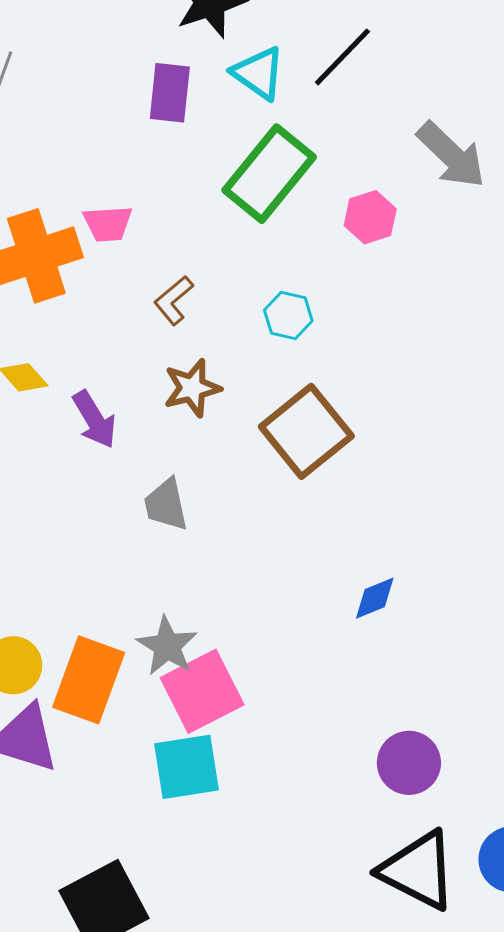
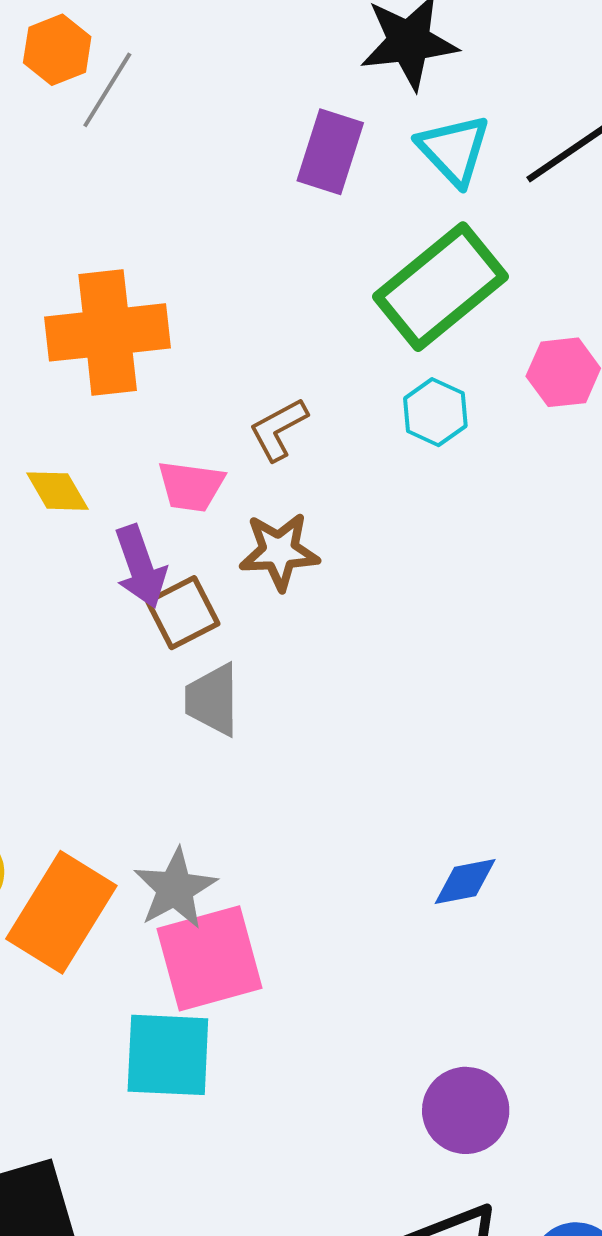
pink trapezoid: (108, 224) -> (191, 486), moved
cyan hexagon: (288, 315) -> (435, 412), moved
brown square: (306, 431) -> (183, 613), moved, size x0.6

